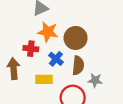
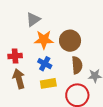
red cross: (31, 49) -> (15, 56), moved
blue cross: (56, 59) -> (45, 64), moved

